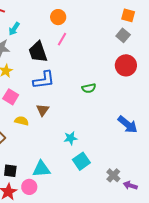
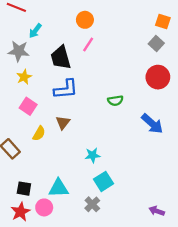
yellow semicircle: (22, 121) -> (39, 134), turned 104
blue arrow: (128, 124) -> (152, 124), moved
gray cross: (113, 175) -> (92, 204), moved

